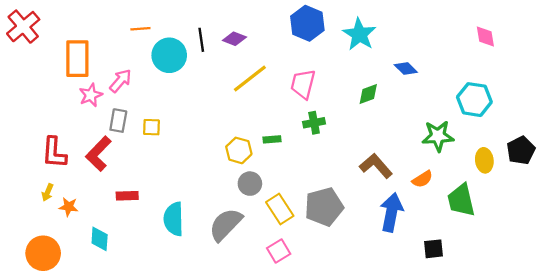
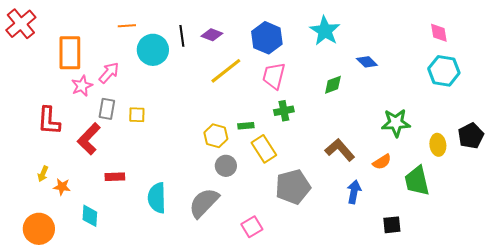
blue hexagon: (307, 23) -> (267, 38), moved
cyan hexagon: (474, 100) -> (444, 71), moved
red L-shape: (54, 153) -> (49, 121), moved
yellow rectangle: (280, 209) -> (264, 149), moved
blue arrow: (391, 212) -> (354, 192), size x0.7

